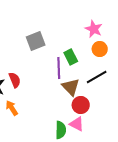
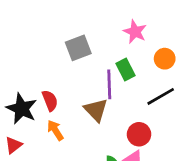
pink star: (94, 29) -> (135, 32), moved
brown triangle: (71, 87) -> (96, 110), moved
orange arrow: (12, 108) -> (55, 130), moved

